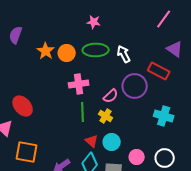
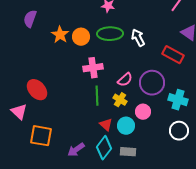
purple circle: (135, 86) -> (152, 83), moved
pink circle: (137, 157) -> (143, 112), moved
white circle: (165, 158) -> (179, 131), moved

